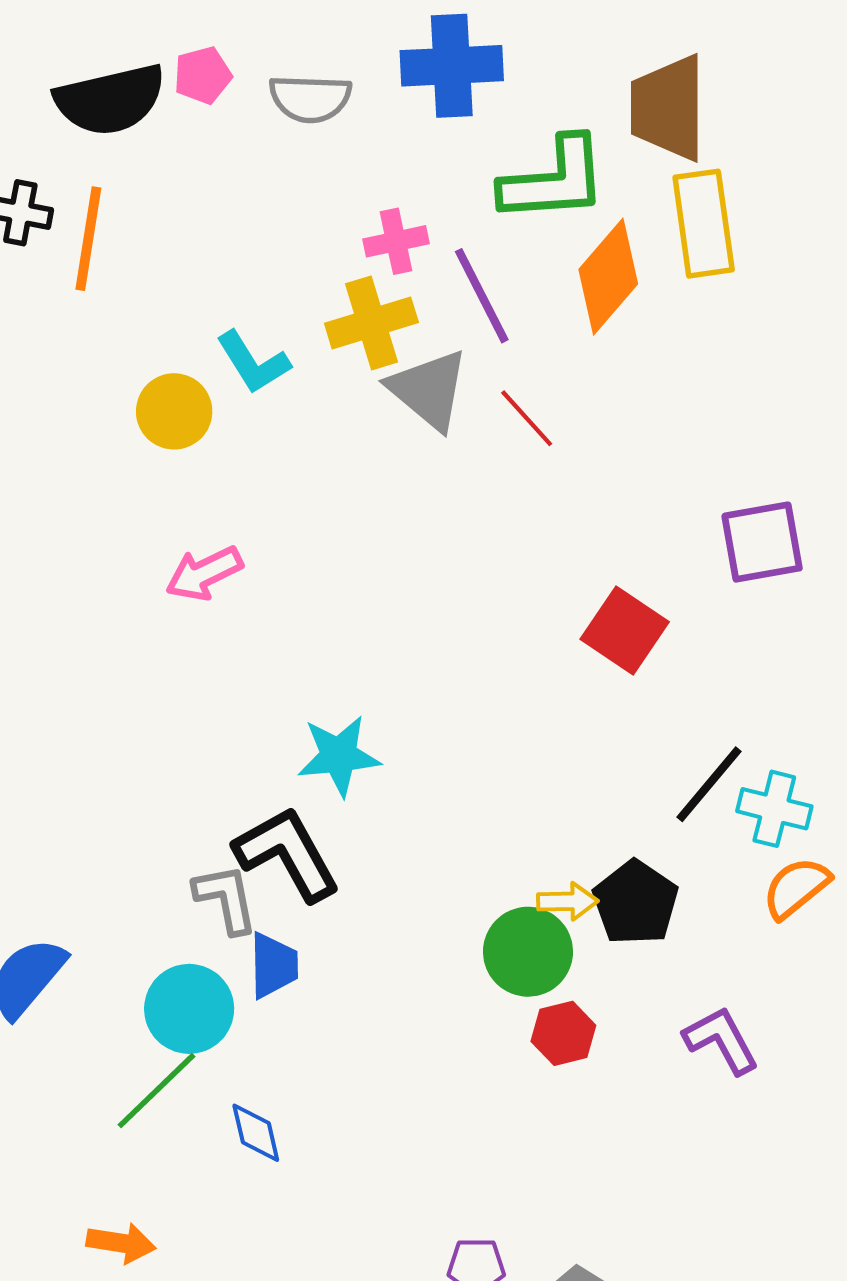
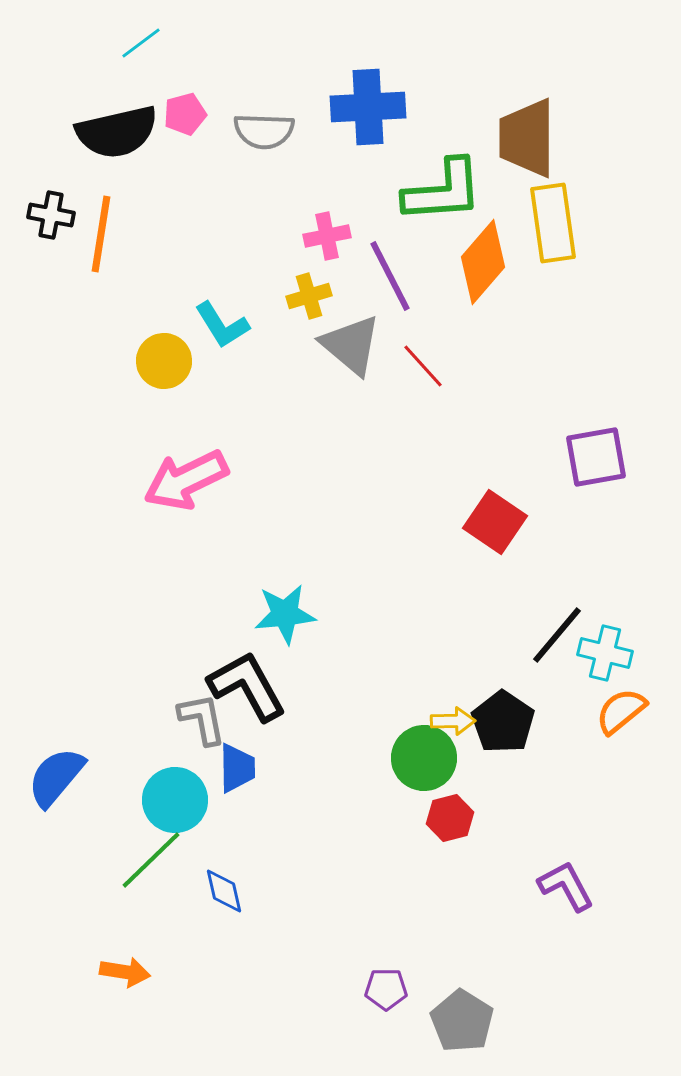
yellow cross: (371, 323) -> (309, 296), size x0.7
pink arrow: (204, 573) -> (186, 480), size x1.5
purple L-shape: (721, 1040) -> (566, 886), moved

